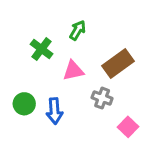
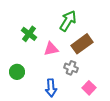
green arrow: (78, 30) -> (68, 21), moved, size x1.5
blue arrow: (54, 111) -> (51, 88), moved

